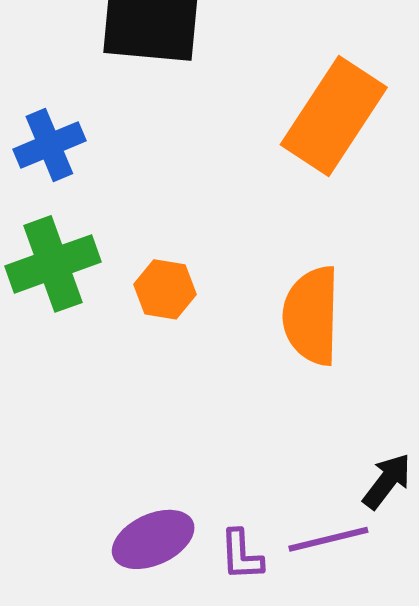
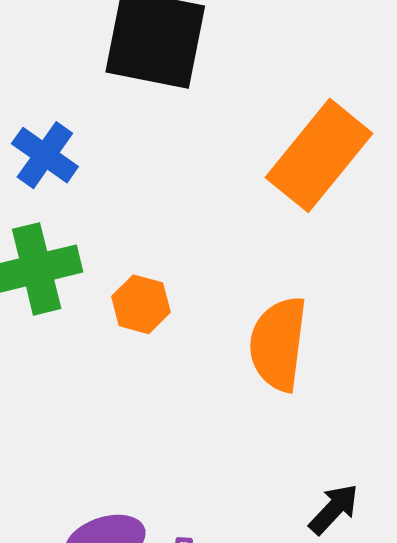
blue cross: (49, 145) -> (45, 155), turned -38

